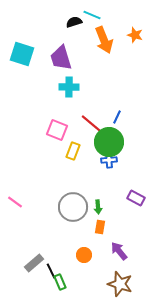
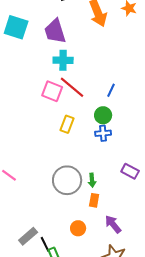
red line: (93, 125) -> (72, 87), moved
pink square: (57, 130) -> (52, 91), moved
green circle: (109, 142) -> (103, 115), size x0.6

